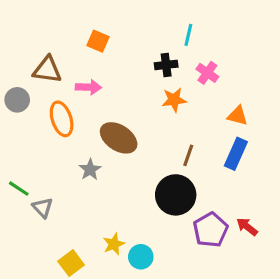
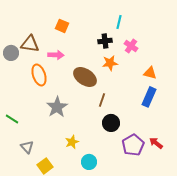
gray circle: (17, 100) -> (11, 53), moved
brown ellipse: (119, 138) -> (85, 77), moved
brown line: (188, 155) -> (102, 100), moved
gray star: (90, 170) -> (57, 107), size x1.5
black circle: (176, 195) -> (111, 123), size x0.7
gray triangle: (43, 208) -> (27, 147), moved
yellow star: (114, 244) -> (72, 142), moved

